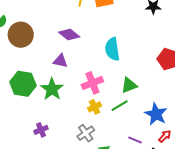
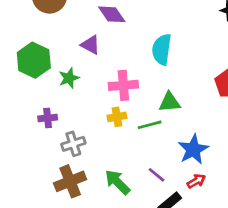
green star: (52, 89) -> (69, 78), size x0.7
purple cross: (41, 130) -> (48, 118), moved
gray cross: (86, 133) -> (73, 144), moved

